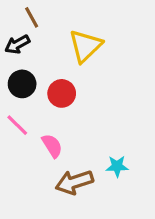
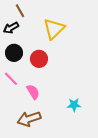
brown arrow: (74, 182) -> (29, 119), moved

